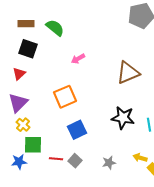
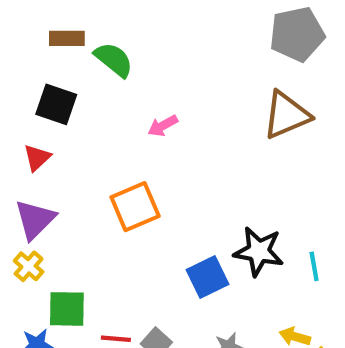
brown rectangle: (26, 24) -> (67, 38), moved
brown triangle: (128, 73) -> (286, 115), moved
yellow cross: (23, 125) -> (29, 266), moved
blue square: (77, 130) -> (208, 277), moved

